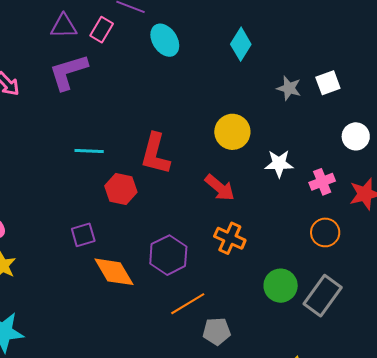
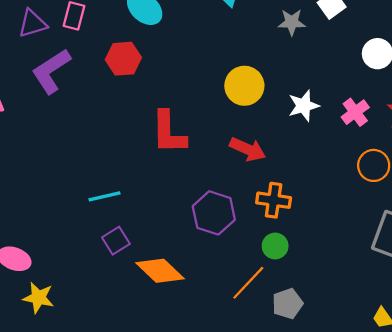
cyan line: (89, 151) -> (105, 196), moved
red hexagon: (121, 189) -> (123, 59), moved
purple hexagon: (168, 255) -> (214, 213), moved
green circle: (281, 286) -> (275, 246), moved, size x0.7

